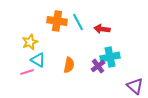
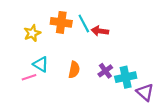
red arrow: (102, 29) -> (100, 31), moved
yellow star: (30, 42) -> (32, 33), moved
cyan cross: (110, 57) -> (126, 77), moved

